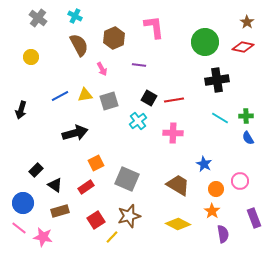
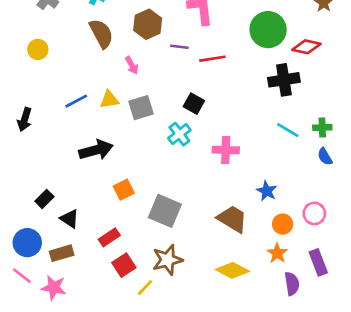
red diamond: (243, 47) -> (306, 47), moved
purple line: (139, 65) -> (179, 47), moved
red line: (174, 100) -> (212, 59), moved
red rectangle: (86, 187) -> (109, 237), moved
brown rectangle: (60, 211) -> (62, 253), moved
purple rectangle: (254, 218) -> (318, 262), moved

